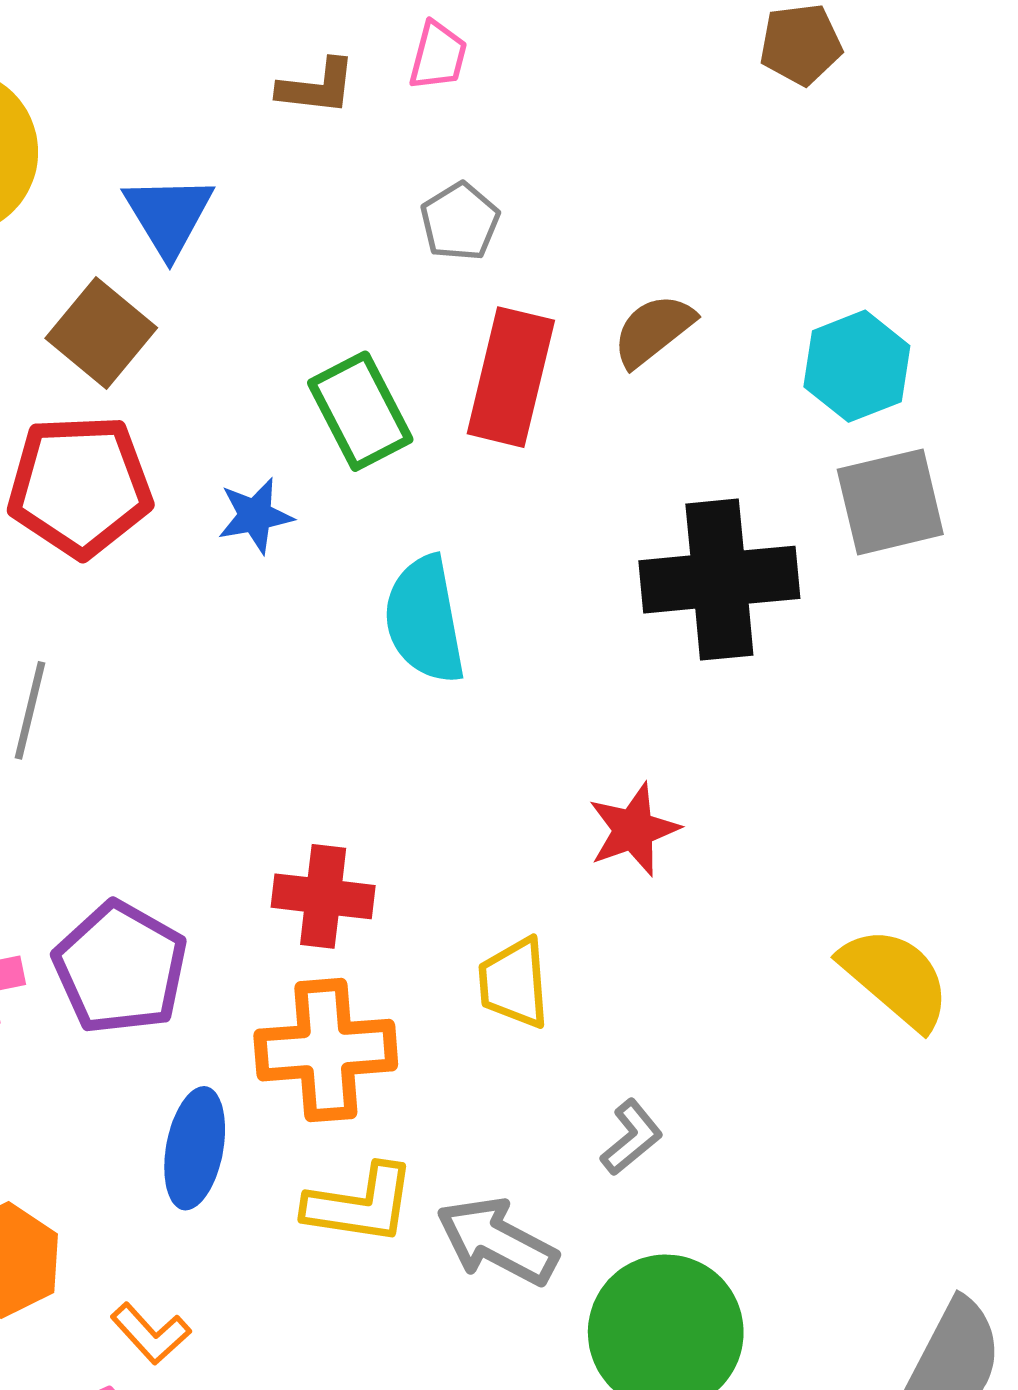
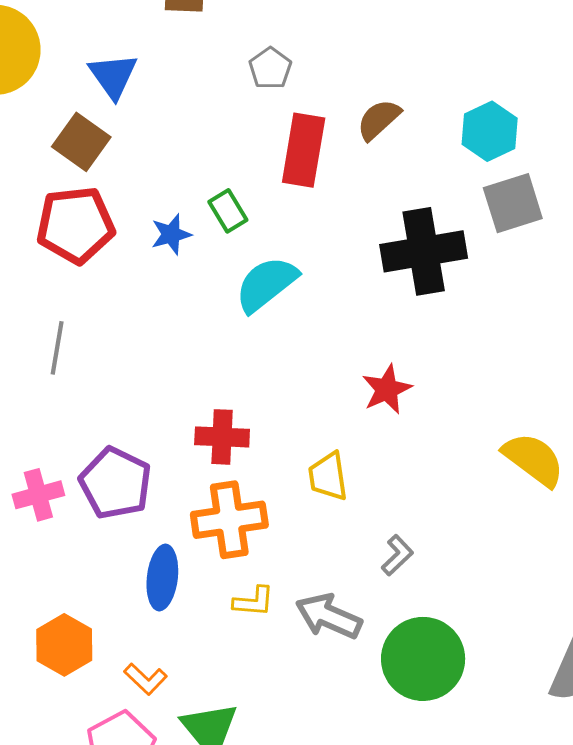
green rectangle: (360, 411) -> (228, 211), moved, size x0.7
cyan semicircle: (425, 620) -> (266, 284), turned 66
yellow L-shape: (360, 1204) -> (254, 601), size x0.7

